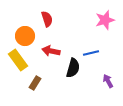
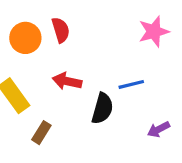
orange circle: (25, 36) -> (25, 38), moved
purple arrow: (108, 81) -> (159, 129), turned -88

